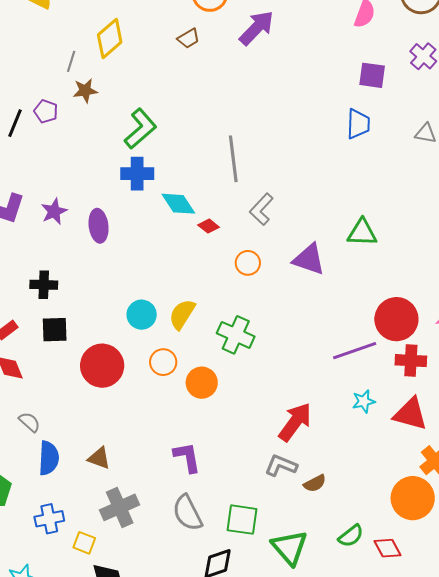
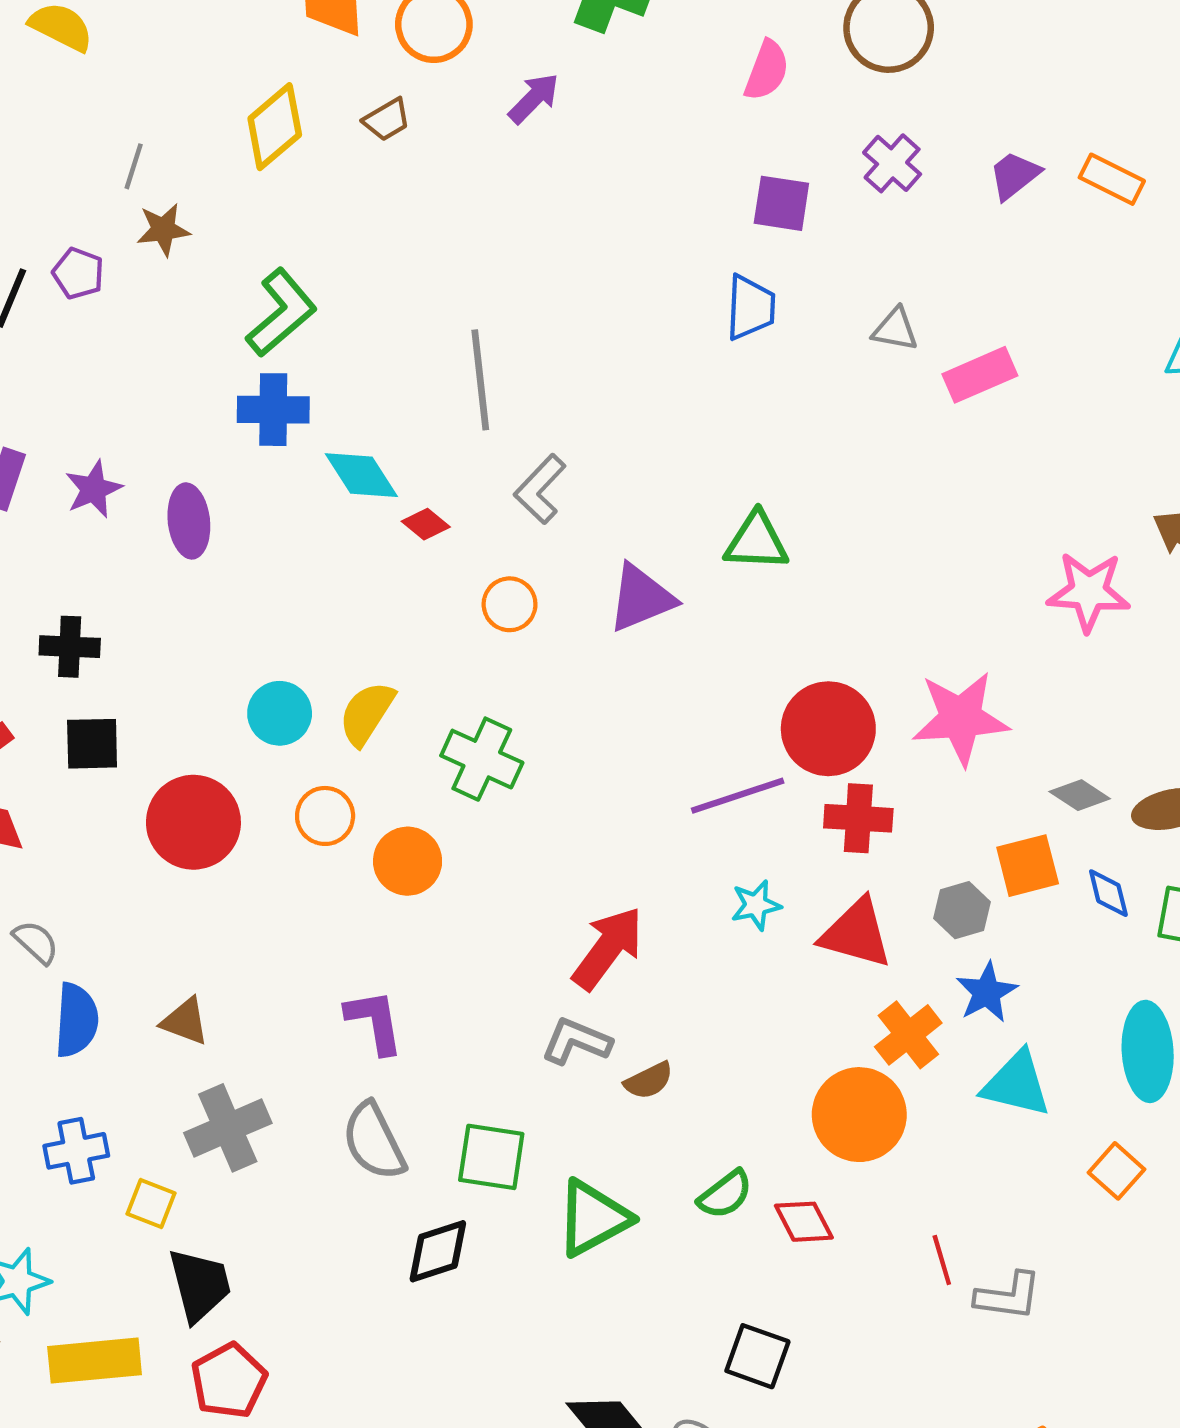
purple arrow: (257, 28) -> (534, 98), size x0.7
yellow diamond: (110, 38) -> (275, 127), moved
purple triangle: (309, 259) -> (641, 598), turned -42
green triangle: (290, 547) -> (593, 1218), turned 42

